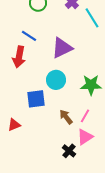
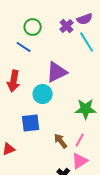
blue line: (29, 36) -> (24, 47), moved
cyan circle: (56, 80) -> (43, 94), moved

